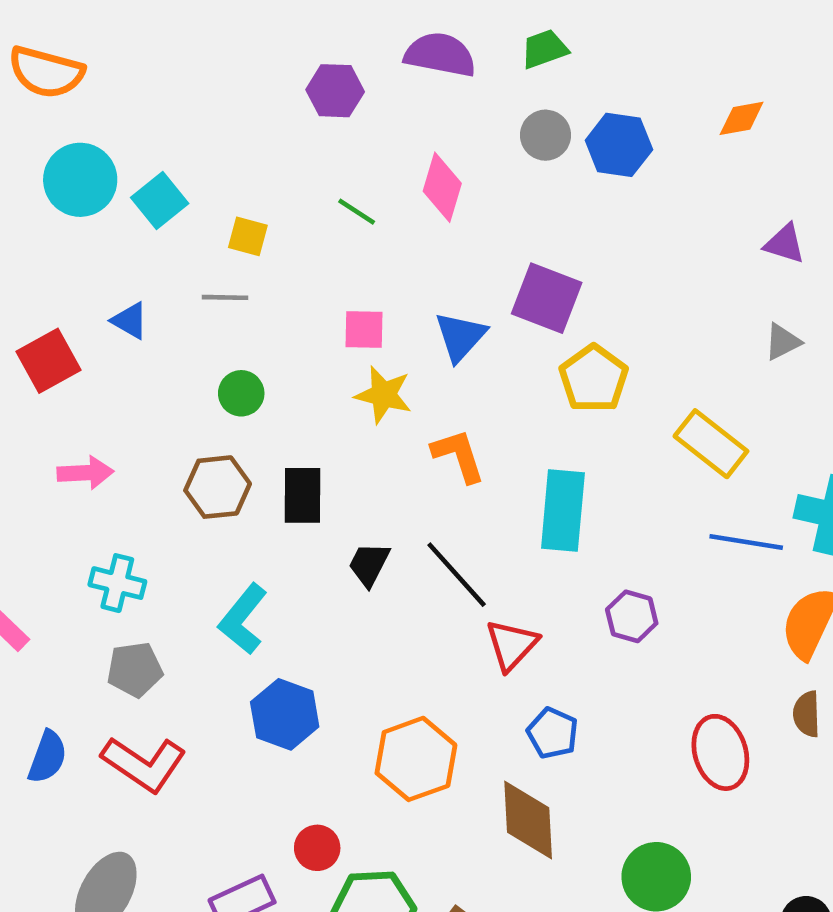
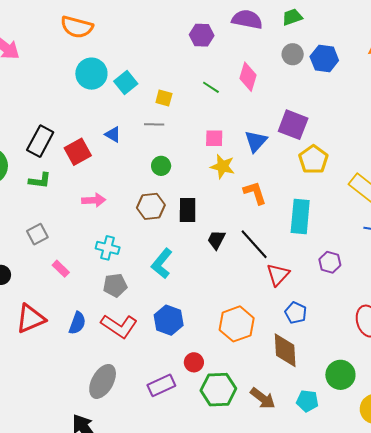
blue hexagon: (285, 714) -> (169, 320), moved

